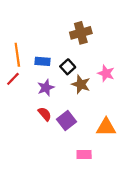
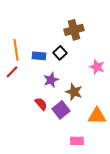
black square: (68, 67) -> (60, 53), moved
brown star: (81, 84) -> (74, 92), moved
purple star: (46, 88) -> (51, 80), moved

